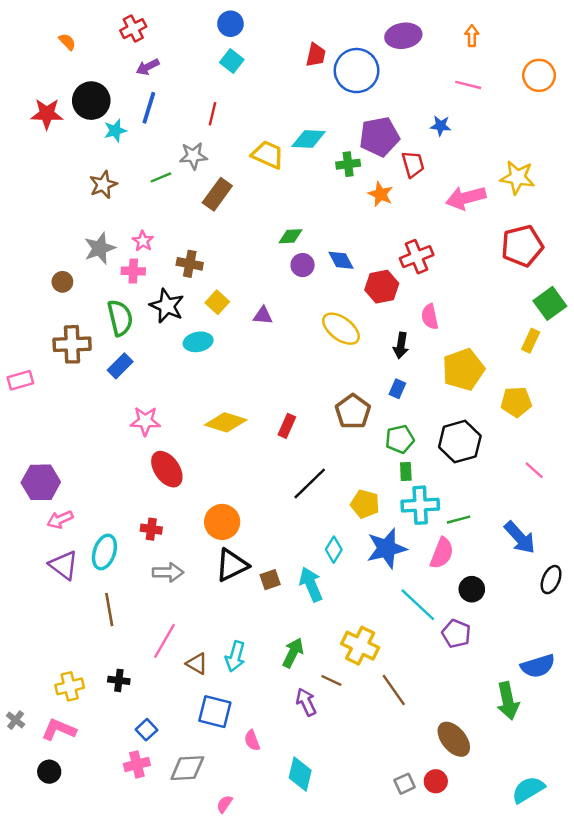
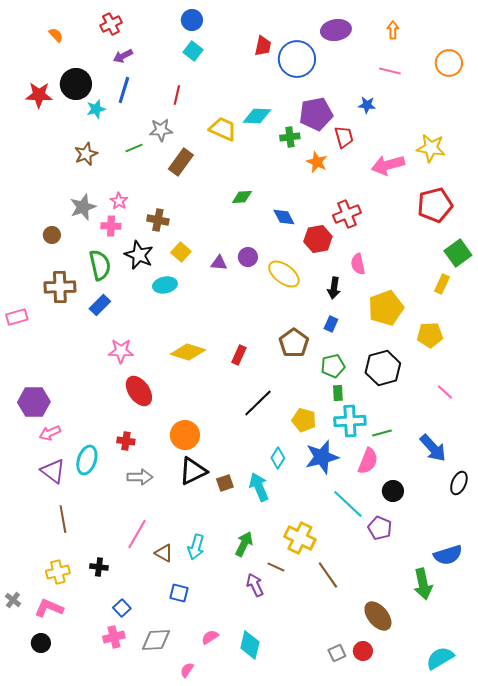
purple circle: (303, 265) -> (248, 257), moved
brown line: (109, 610) -> (63, 519), moved
blue square: (215, 712) -> (179, 593), size x0.7
pink semicircle: (252, 740) -> (210, 637), moved, turned 78

